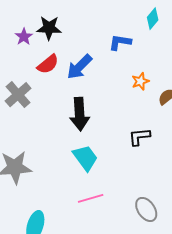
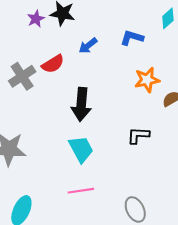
red semicircle: (48, 64) -> (53, 64), moved
blue arrow: (79, 67) -> (88, 46), moved, size x0.7
orange star: (140, 81) -> (147, 80), size x1.4

